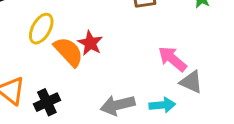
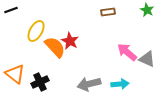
gray triangle: (191, 82) -> (147, 59), moved

